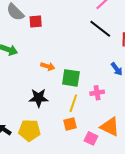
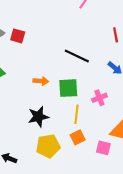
red square: (36, 21) -> (18, 36), turned 32
black line: (100, 29) -> (77, 56), moved
yellow pentagon: (29, 130) -> (48, 146), moved

